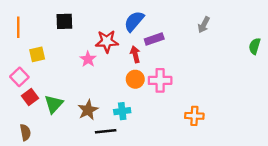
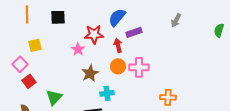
orange line: (18, 27) -> (27, 14), moved
green semicircle: (255, 46) -> (219, 30), moved
green triangle: (54, 104) -> (54, 97), moved
brown star: (88, 110) -> (90, 73), moved

